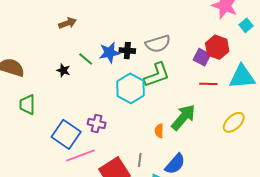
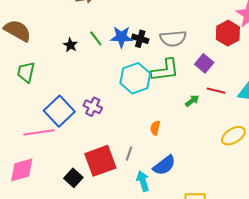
red hexagon: (217, 47) -> (228, 33), moved
purple square: (202, 57) -> (204, 63), moved
green arrow: (183, 117) -> (192, 101), moved, size x0.5
pink line: (80, 156) -> (39, 132), moved

